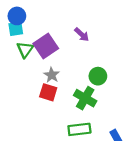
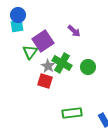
green triangle: (25, 50) -> (30, 52), moved
green cross: (85, 98) -> (62, 63), moved

